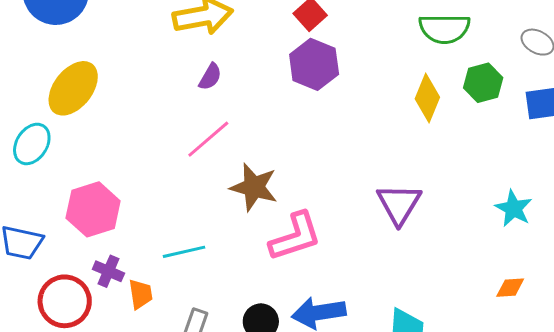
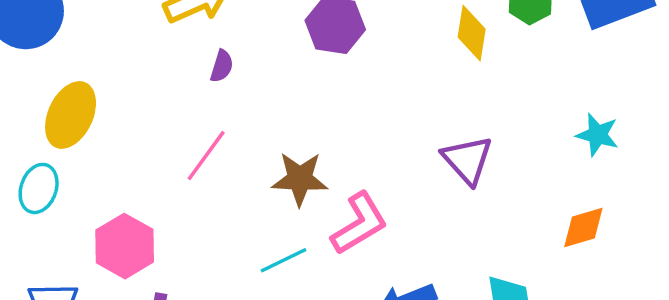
pink line: (208, 139) -> (206, 156), moved
cyan line: (184, 252) -> (284, 260), moved
orange diamond: (510, 288) -> (583, 228), moved, size x1.4

